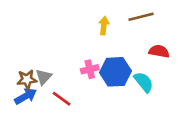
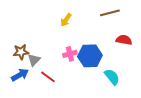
yellow arrow: (104, 26) -> (66, 20), moved, turned -152
brown star: (27, 80) -> (21, 52), moved
cyan semicircle: (144, 82) -> (112, 77), moved

